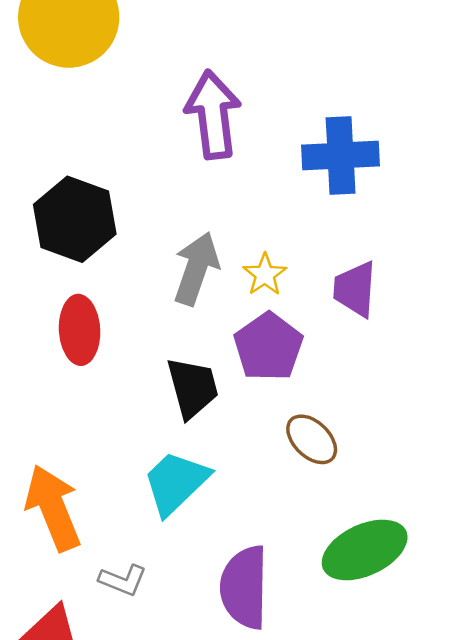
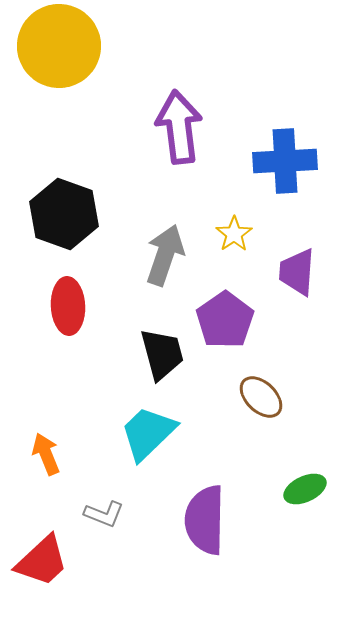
yellow star: (265, 275) -> (234, 234), moved
orange arrow: (53, 508) -> (46, 454), size x0.6
green ellipse: (365, 550) -> (305, 489), size x0.6

